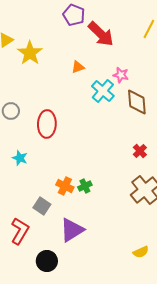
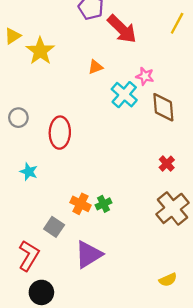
black circle: (47, 261) -> (41, 292), moved

